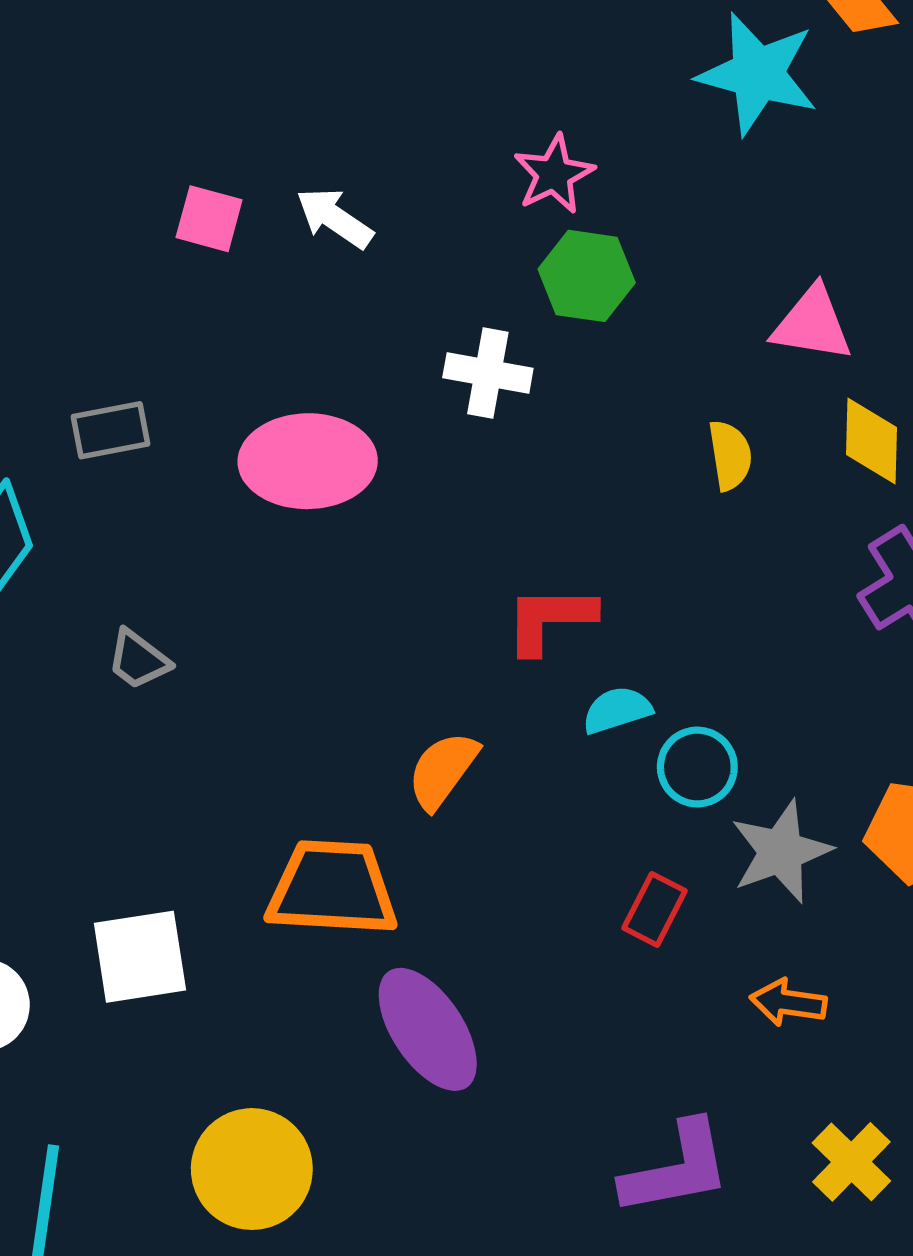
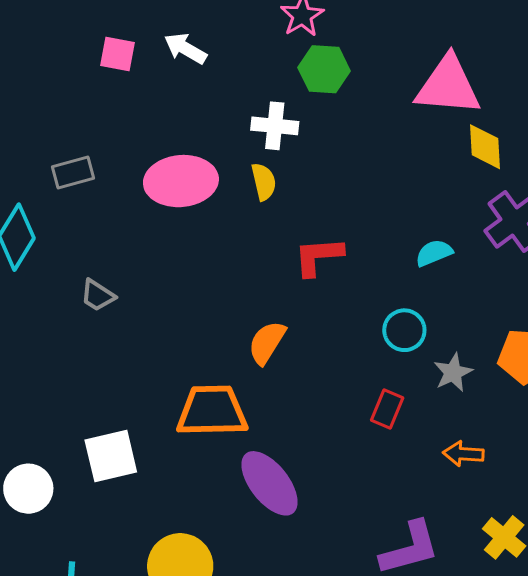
pink triangle: (812, 324) -> (448, 86), size x1.5
yellow semicircle: (730, 455) -> (264, 182), moved
cyan semicircle: (617, 710) -> (434, 253), moved
gray star: (781, 852) -> (453, 372), size x0.7

